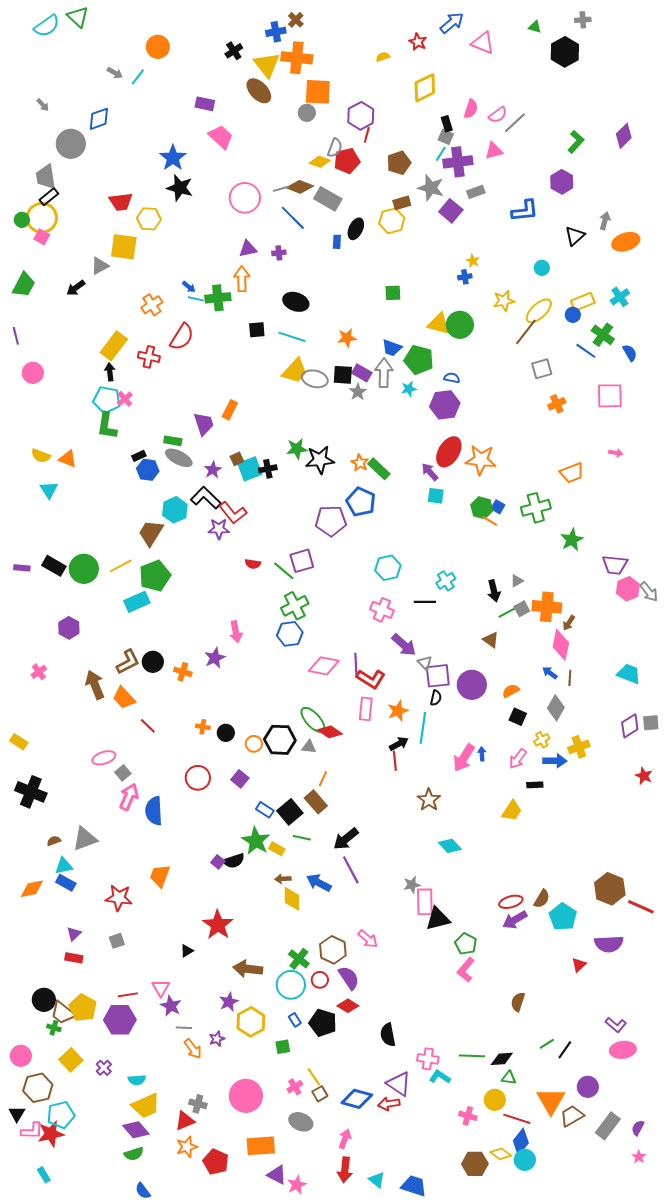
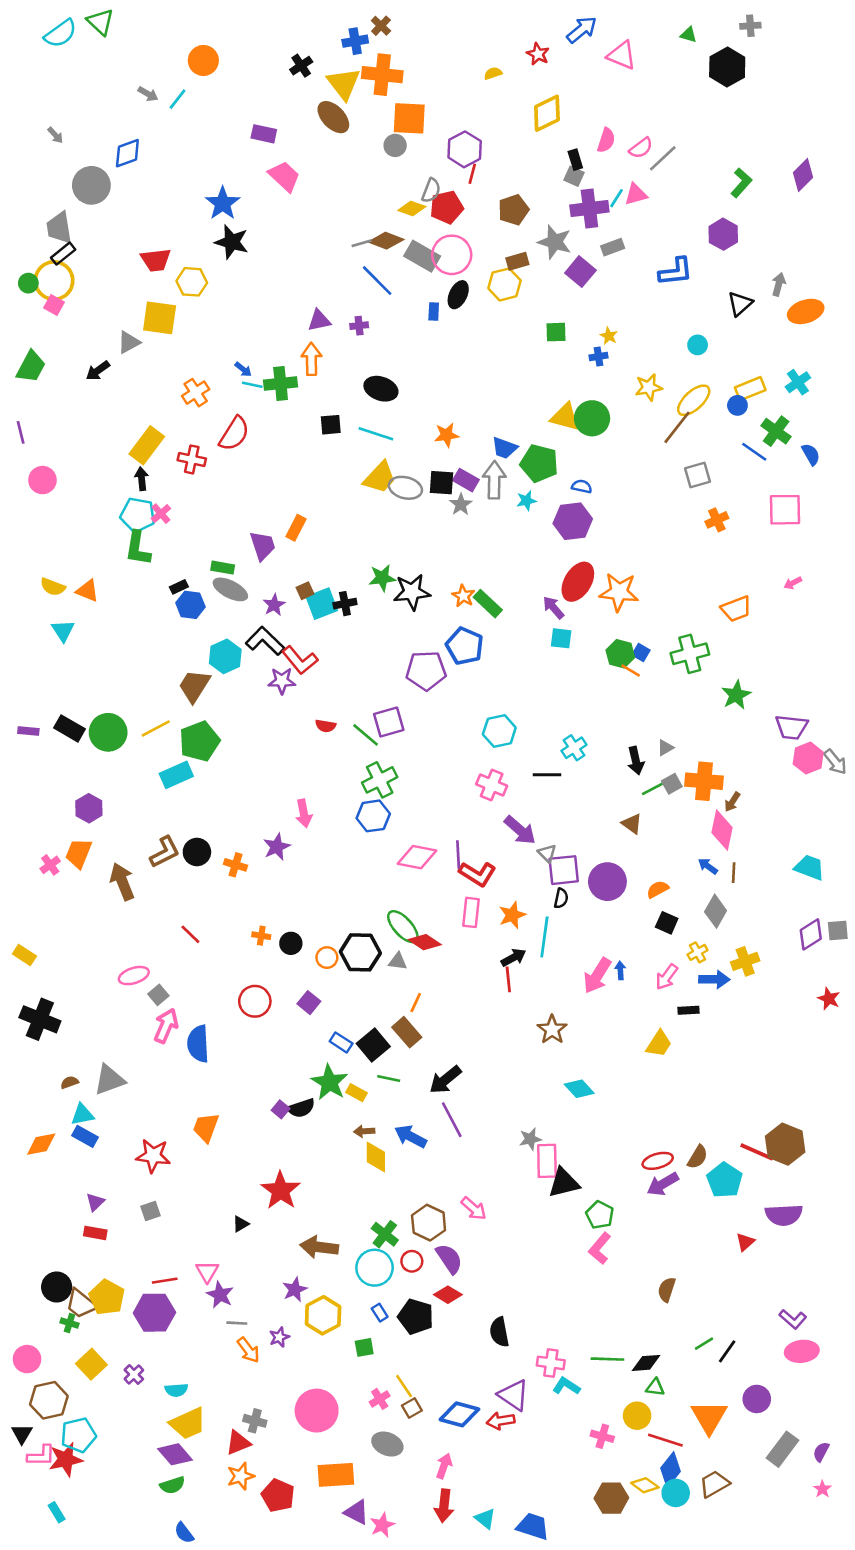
cyan line: (441, 154) -> (616, 198), moved
pink circle: (245, 198) -> (452, 255), moved
green square: (393, 293) -> (556, 332), moved
pink arrow: (616, 453) -> (793, 583), turned 144
orange trapezoid: (124, 698) -> (79, 853), moved, turned 65
red line: (641, 907) -> (757, 1152), moved
brown trapezoid: (572, 1116) -> (714, 1484), moved

